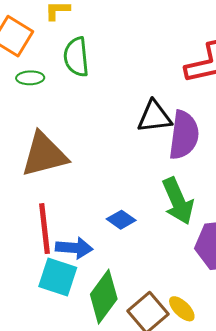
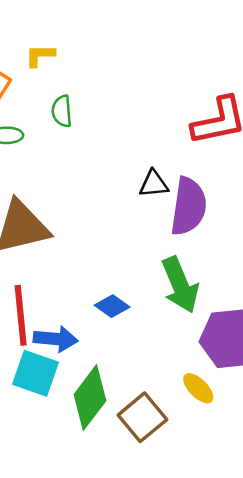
green semicircle: (76, 57) -> (62, 111), size x0.7
black triangle: (154, 117) -> (154, 184), size x0.7
yellow ellipse: (182, 309) -> (198, 388), moved

